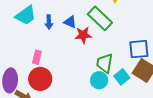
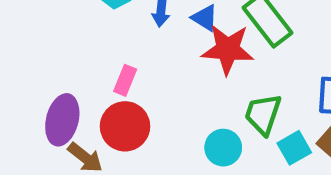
red star: (83, 35) -> (228, 49), size x1.4
cyan circle: (99, 80) -> (223, 148), moved

